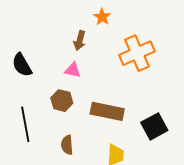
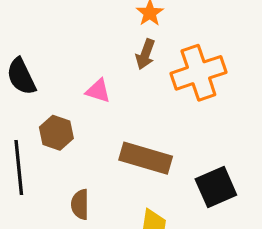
brown arrow: (80, 41) -> (145, 54), moved
brown hexagon: (62, 101) -> (56, 133), moved

